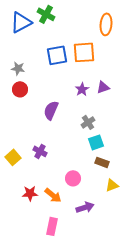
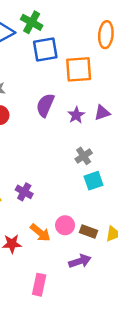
blue square: (57, 55) -> (45, 50), moved
purple semicircle: (51, 110) -> (45, 105), moved
brown rectangle: (102, 162) -> (89, 231), moved
orange arrow: (53, 195) -> (40, 233), moved

